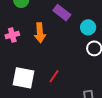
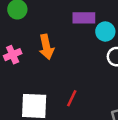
purple rectangle: (62, 13) -> (84, 18), moved, turned -30

